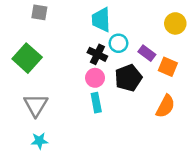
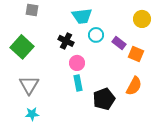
cyan trapezoid: (101, 20) -> (82, 16), turned -95
black cross: (97, 54) -> (66, 41), moved
black pentagon: (128, 78) -> (104, 99), moved

